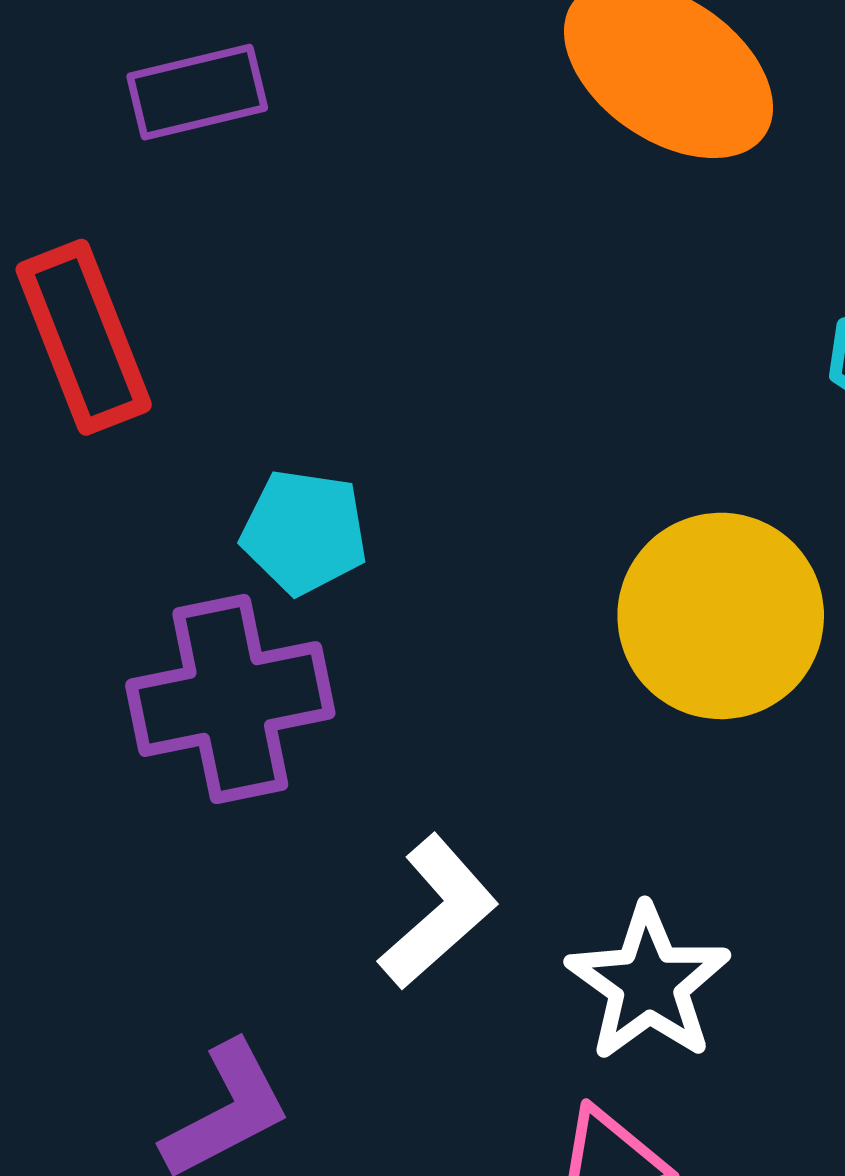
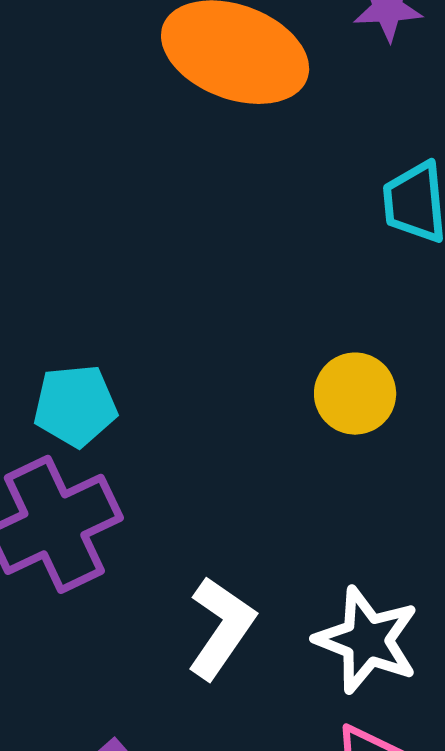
yellow circle: (721, 616) -> (355, 394), size x0.6

